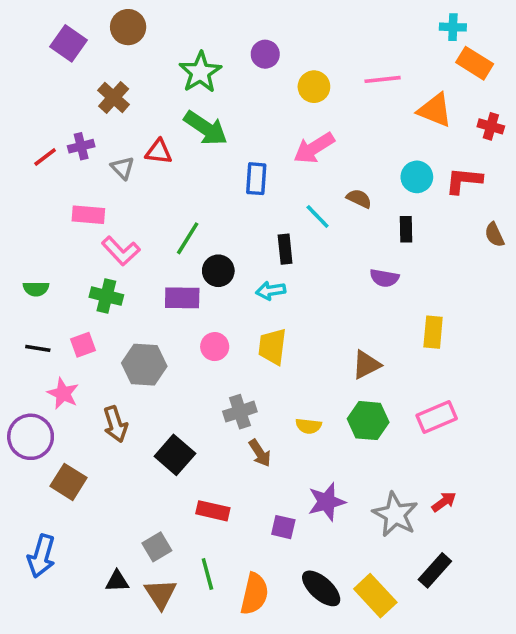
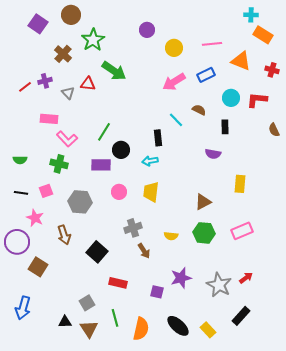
green star: (200, 72) -> (93, 40), moved
blue rectangle: (256, 179) -> (206, 75), moved, turned 60
yellow rectangle: (375, 596) -> (208, 330), size x0.7

